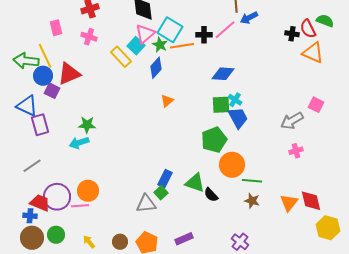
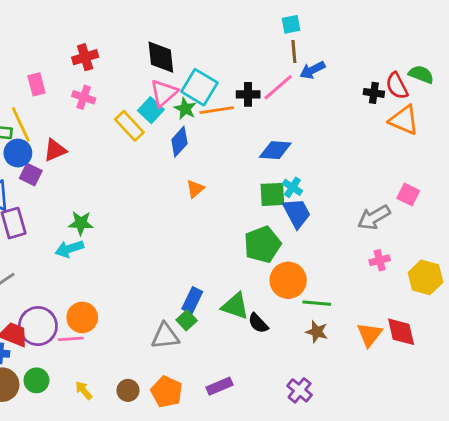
red triangle: (69, 74) -> (55, 150), size x0.7
yellow hexagon: (328, 228) -> (425, 277), moved

